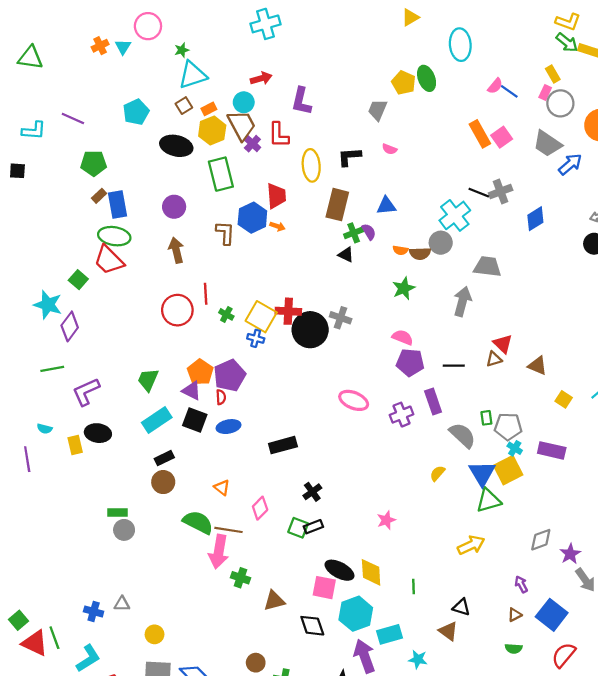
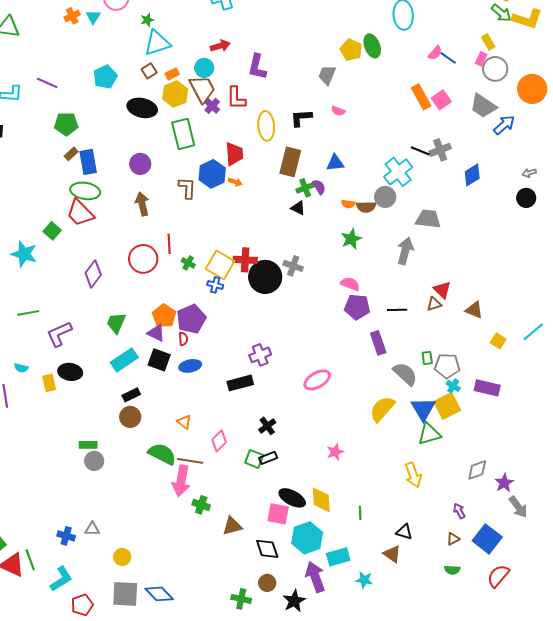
purple diamond: (70, 326) -> (93, 274), moved
pink ellipse: (354, 400) -> (317, 380), moved, turned -52
purple cross: (402, 415) -> (260, 355), moved
yellow semicircle: (437, 473) -> (382, 409), size x1.8
yellow arrow: (471, 545) -> (413, 475), turned 95
brown circle: (256, 663) -> (267, 583), moved

